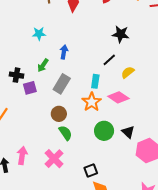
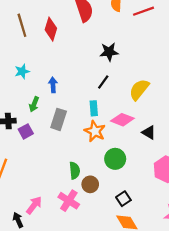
yellow semicircle: (128, 72) -> (139, 90), moved, size x1.5
brown circle: (59, 114) -> (90, 184), moved
black triangle: (128, 132) -> (149, 132), moved
green semicircle: (65, 133) -> (75, 171), turned 42
pink arrow: (22, 155) -> (34, 205), turned 42
black square: (91, 170) -> (123, 199), moved

